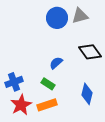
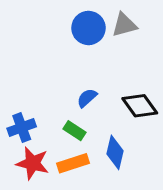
black diamond: (90, 52) -> (140, 106), moved
blue diamond: (87, 94) -> (115, 152), moved
red star: (21, 105) -> (33, 163), turned -30

